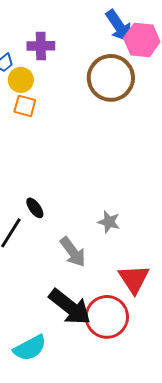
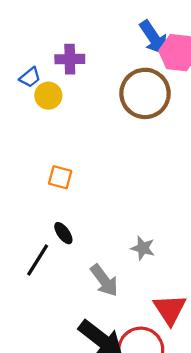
orange square: (25, 106) -> (60, 177), moved

